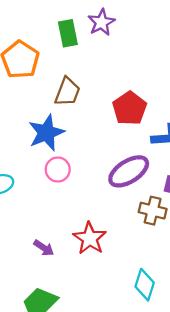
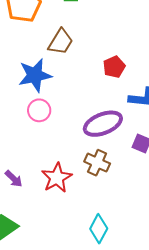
red pentagon: (130, 108) -> (114, 67), size x0.7
brown cross: (153, 211) -> (97, 163), moved

